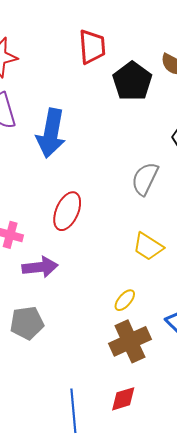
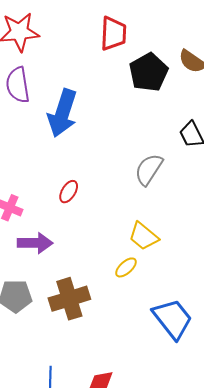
red ellipse: (67, 211) -> (69, 192), size x0.6
yellow ellipse: (125, 300) -> (126, 267), moved
brown cross: (130, 341) -> (69, 299), moved

